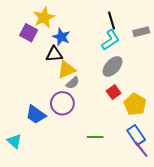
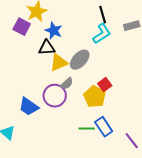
gray ellipse: (113, 66) -> (80, 60), moved
gray semicircle: (73, 83) -> (67, 84), moved
yellow pentagon: (135, 104) -> (95, 97), moved
blue rectangle: (136, 135) -> (104, 127), moved

